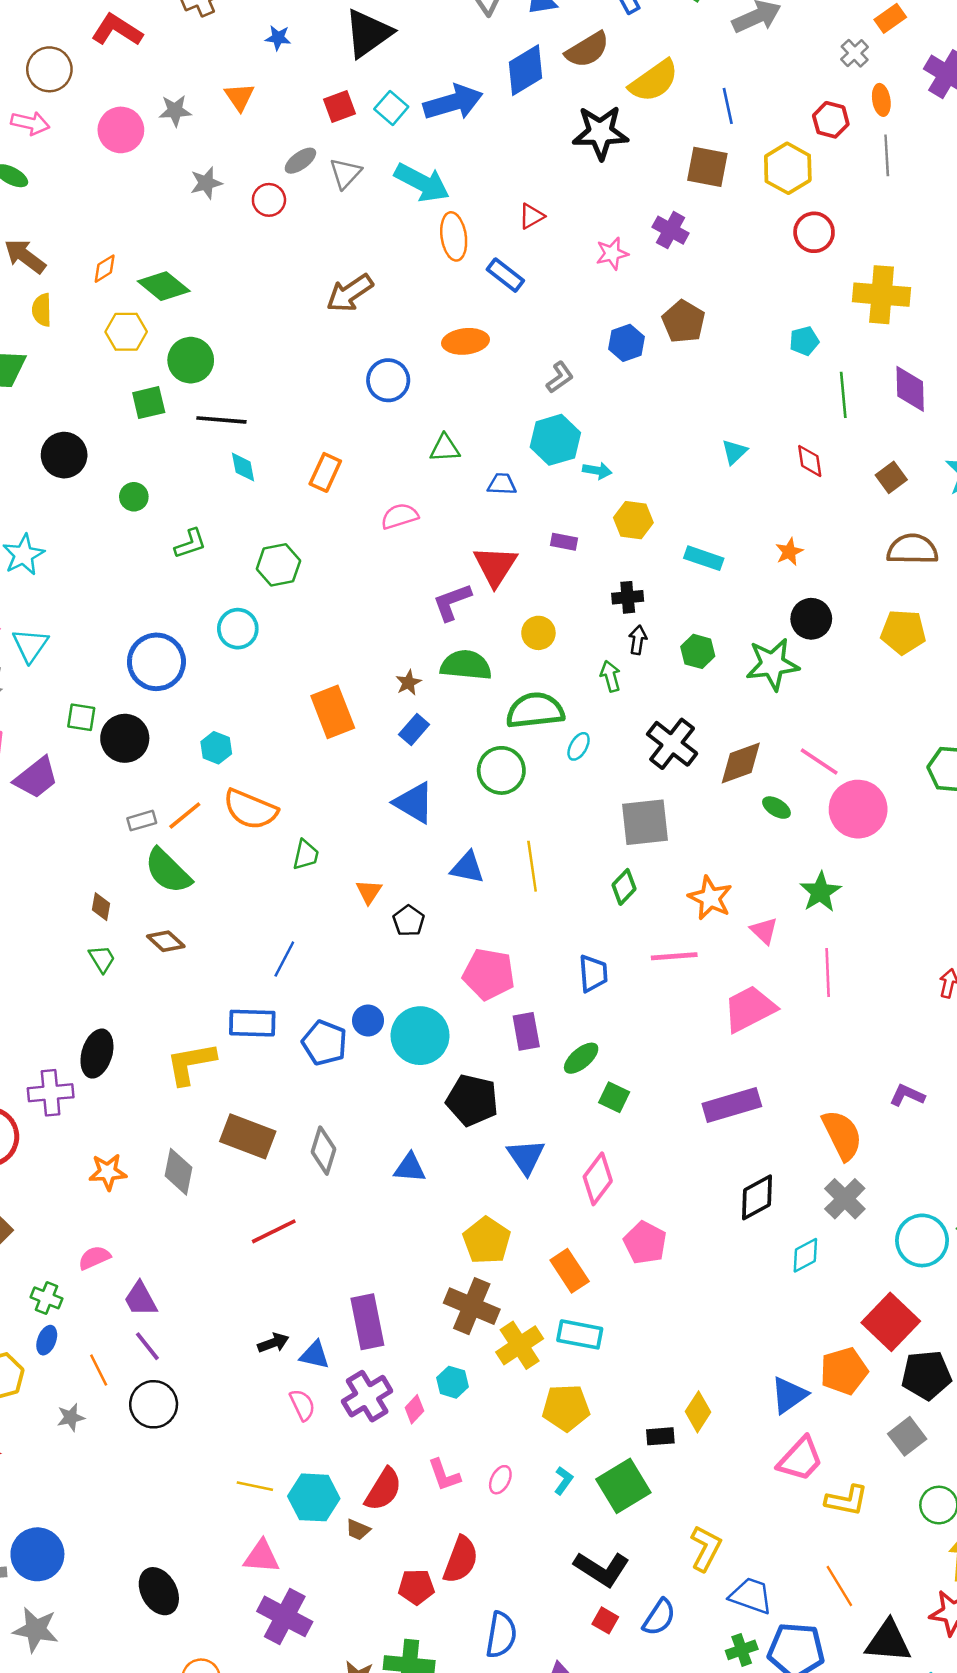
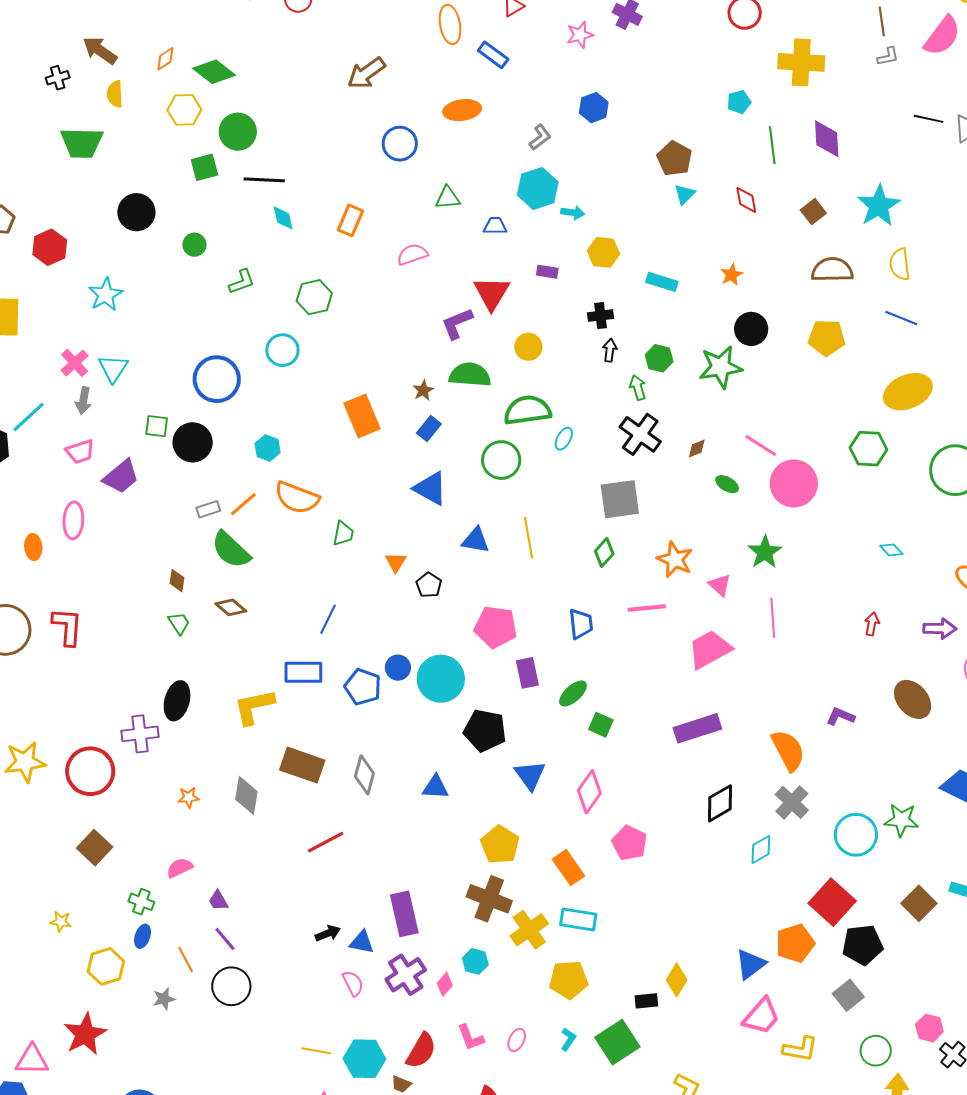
brown pentagon: (683, 322) -> (674, 158), moved
green arrow: (610, 676) -> (638, 388), moved
brown diamond: (741, 763) -> (697, 448), size x0.5
orange star: (108, 1172) -> (189, 797), size x0.7
purple trapezoid: (141, 1299) -> (218, 901), size x0.7

